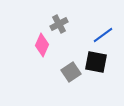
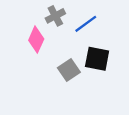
blue line: (103, 35) -> (86, 24), moved

